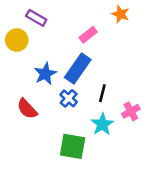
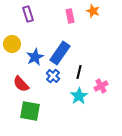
purple rectangle: (36, 18) -> (28, 14), turned 42
pink rectangle: (88, 35) -> (70, 16), moved, turned -64
yellow circle: (17, 40) -> (12, 44), moved
green square: (73, 146) -> (30, 111), moved

